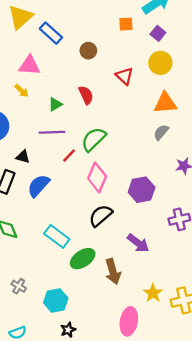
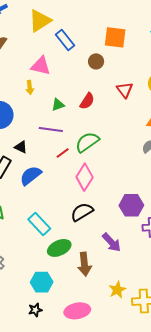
orange square: (126, 24) -> (115, 37), moved, size x1.6
yellow arrow: (22, 91) -> (30, 87), turned 32
red semicircle: (86, 95) -> (87, 101), turned 48
purple hexagon: (142, 190) -> (131, 205), moved
cyan hexagon: (56, 300) -> (42, 282), moved
pink ellipse: (129, 321) -> (77, 311), moved, turned 60

